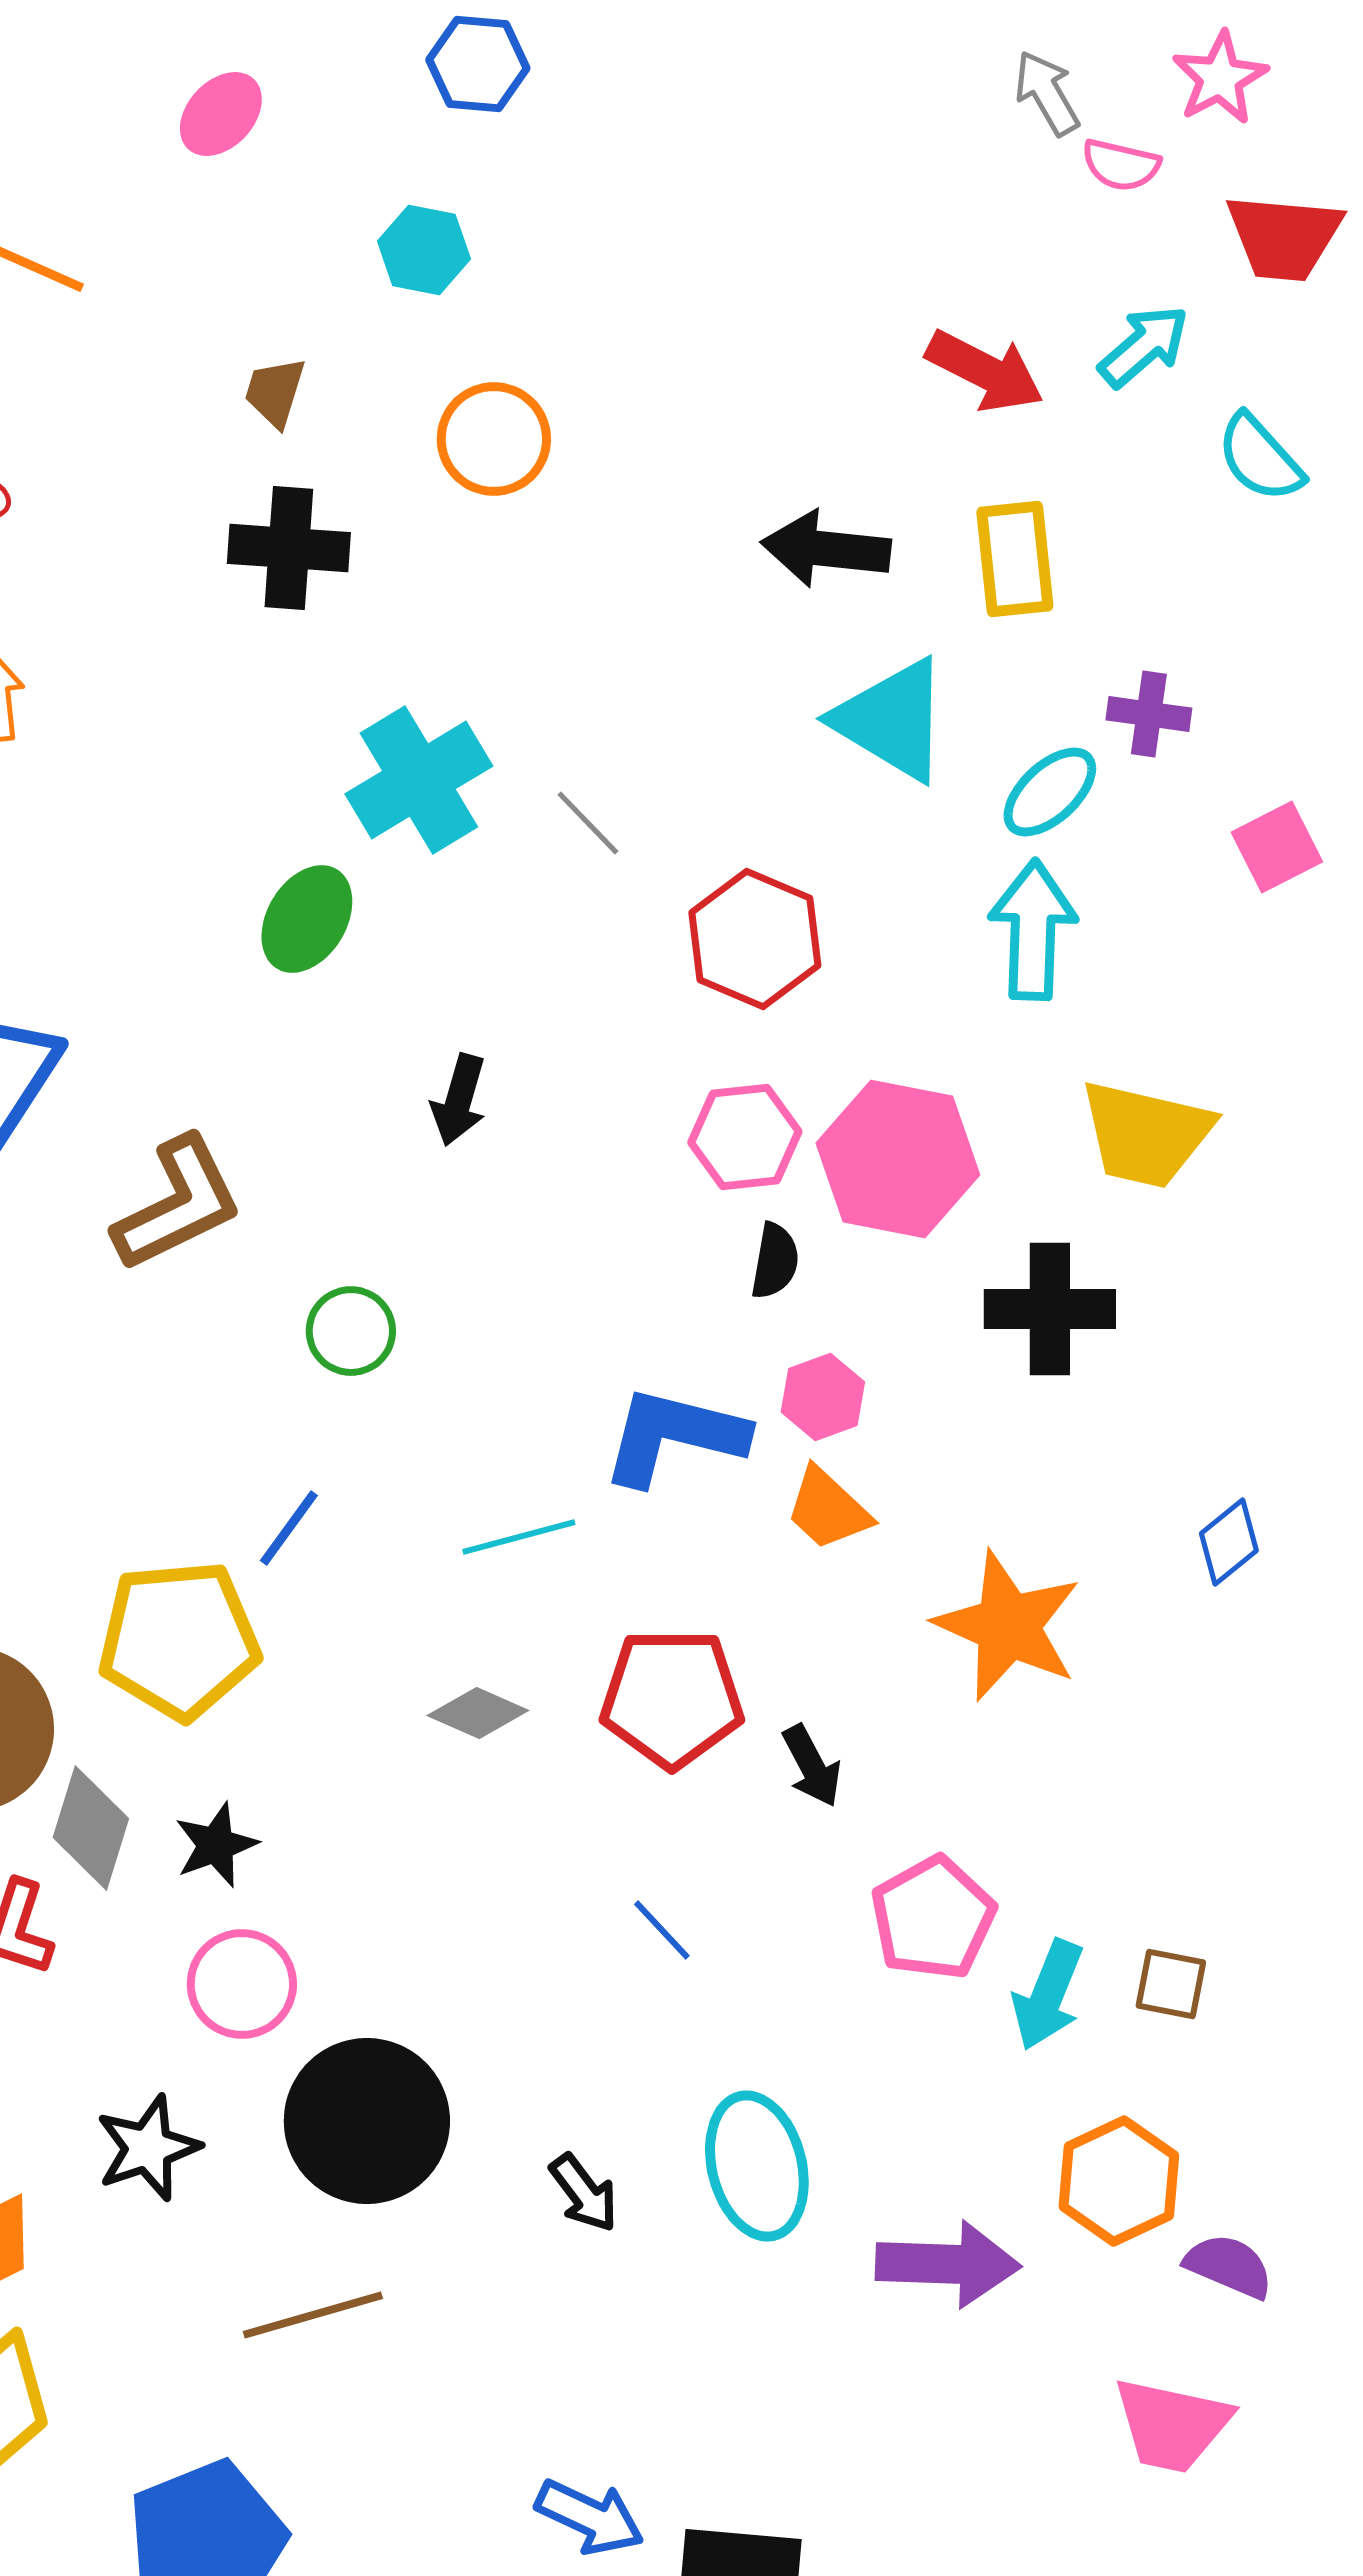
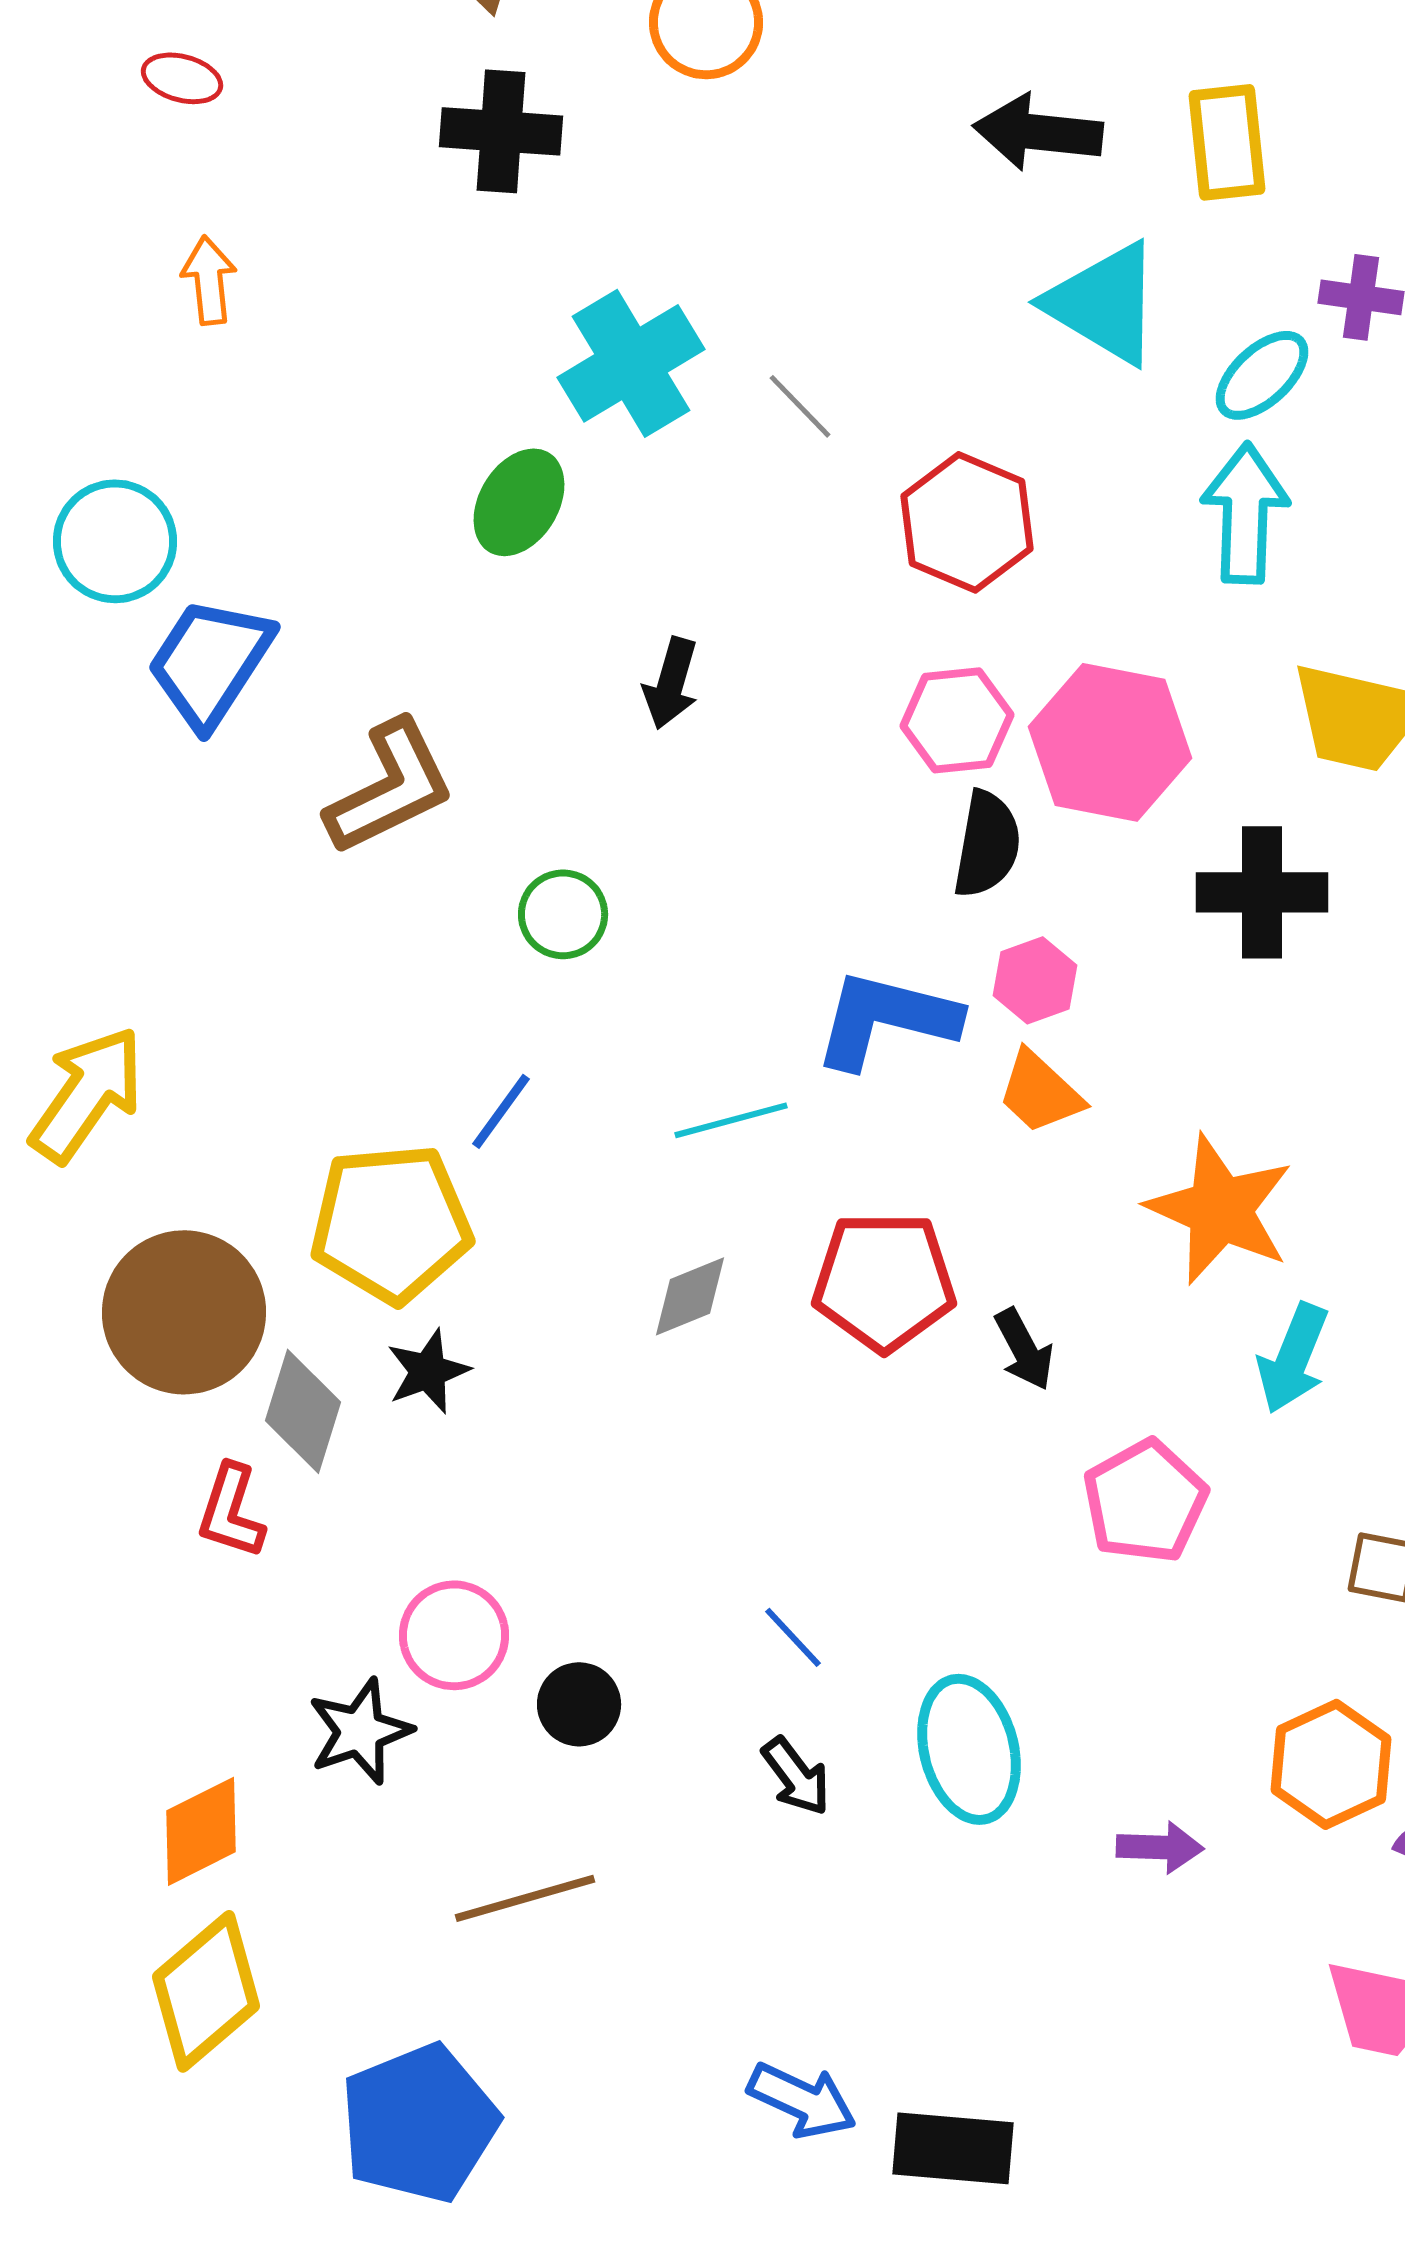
black semicircle: (775, 1261) -> (987, 844), size x1.4
gray diamond: (478, 1713) -> (690, 1296), turned -46
black star: (216, 1845) -> (428, 1371), moved
blue line: (662, 1930) -> (793, 1637), moved
pink circle: (242, 1984) -> (454, 1635), moved
cyan arrow: (1048, 1995) -> (1293, 1358), moved
black circle: (367, 2121) -> (579, 1704), size x0.5
purple arrow: (948, 2264) -> (1160, 1847), size x0.6

